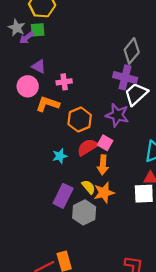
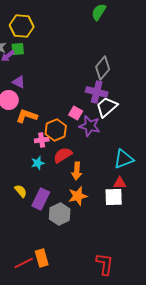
pink cross: (64, 82) -> (42, 140), moved
pink square: (105, 143) -> (76, 113), moved
yellow semicircle: (89, 187) -> (21, 191), moved

